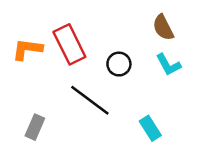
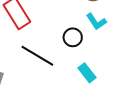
black circle: (119, 64) -> (73, 37), moved

